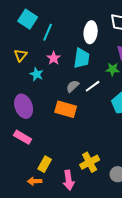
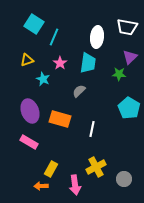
yellow triangle: (21, 55) -> (27, 60), turned 32
white line: (93, 86) -> (92, 129), moved, turned -42
orange rectangle: (66, 109) -> (60, 119), moved

